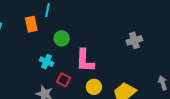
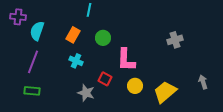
orange rectangle: (31, 24) -> (73, 35), moved, turned 42
cyan cross: (46, 62) -> (76, 61), moved

